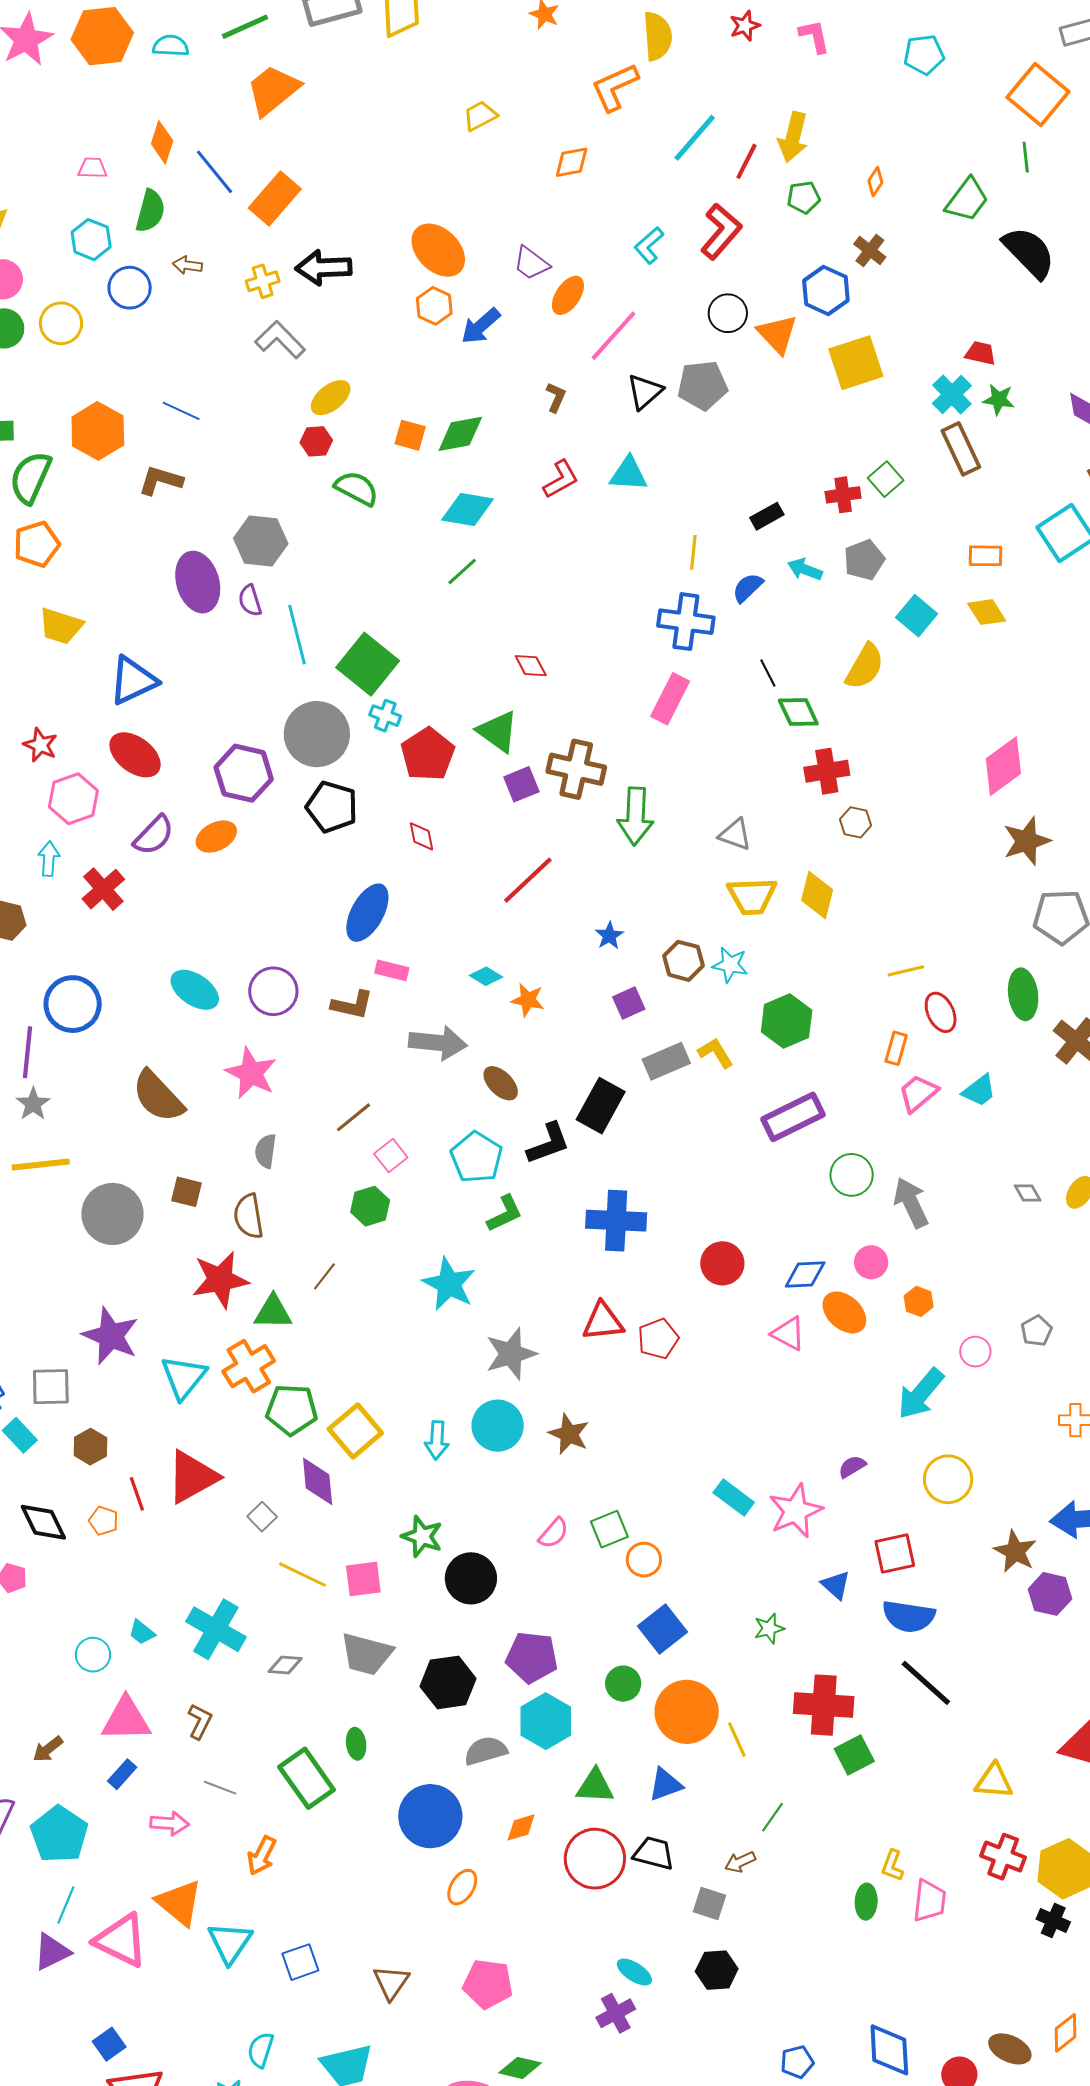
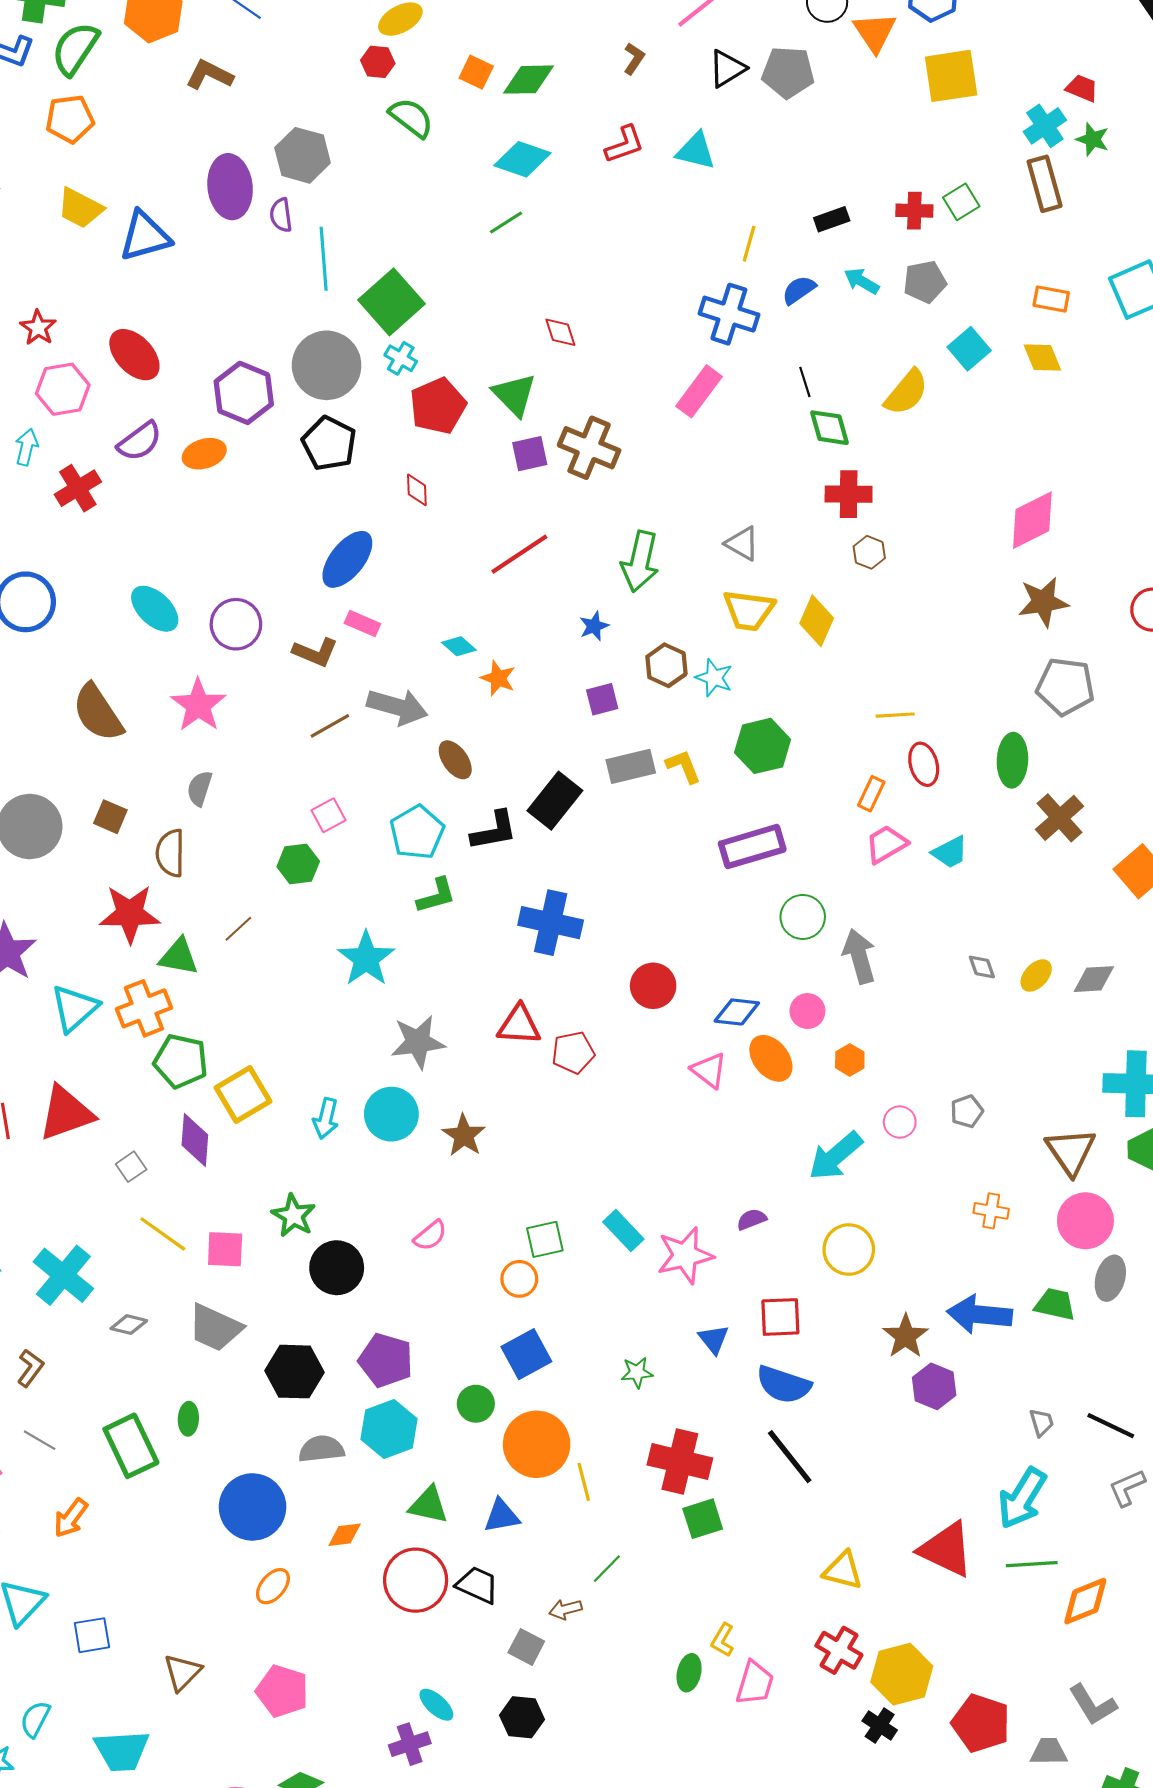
blue triangle: (133, 681) -> (145, 236), moved
green arrow: (636, 816) -> (640, 561), moved
brown line: (353, 1117) -> (330, 726), moved
green square: (609, 1529) -> (545, 1239), moved

